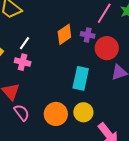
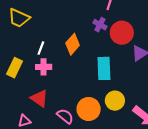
orange diamond: (64, 34) -> (73, 44), moved
purple cross: (88, 35) -> (100, 25), turned 32
pink semicircle: (22, 113) -> (65, 116), moved

